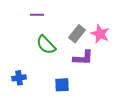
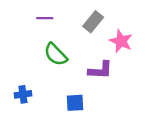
gray rectangle: (77, 34) -> (93, 22), moved

